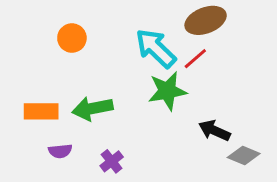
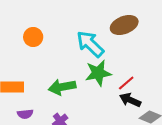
red line: (195, 59) -> (126, 83), moved
green arrow: (92, 109) -> (62, 87), moved

